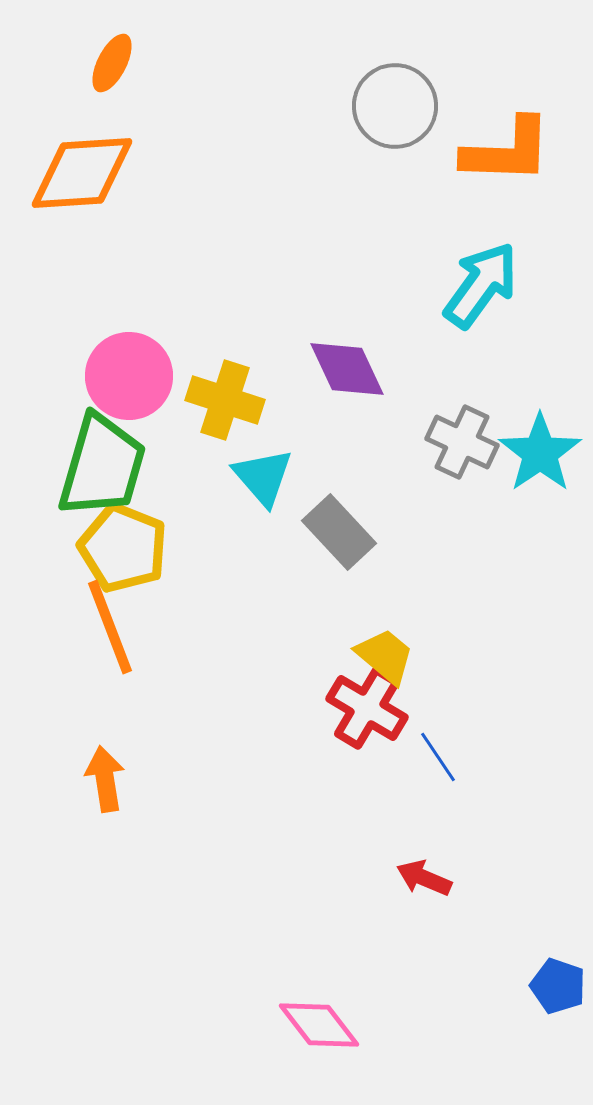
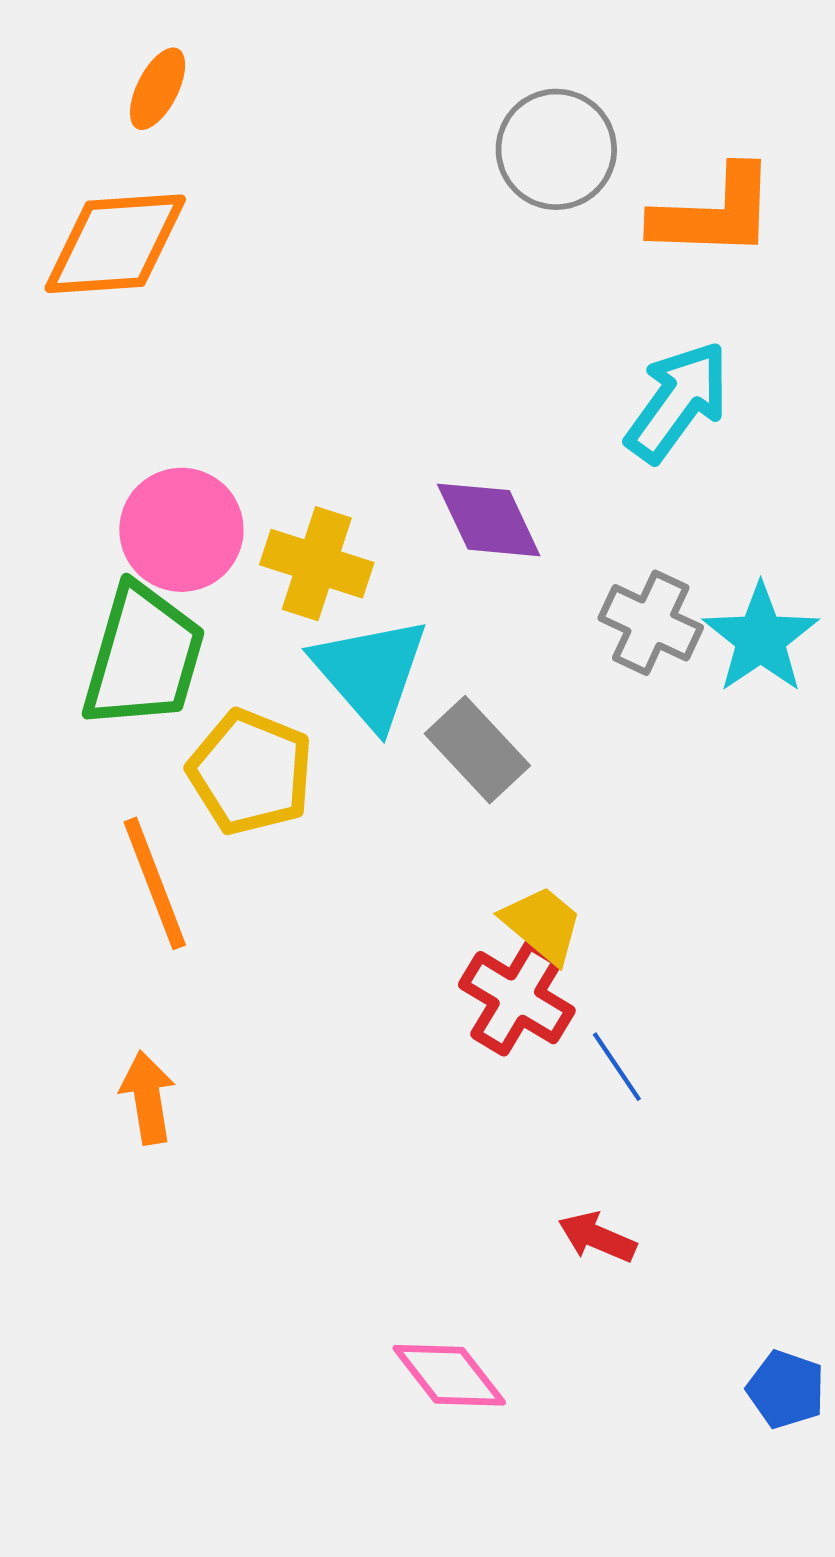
cyan triangle: (263, 477) -> (370, 672), size x1.4
yellow pentagon: (123, 548) -> (251, 772), moved
pink diamond: (319, 1025) -> (449, 1375), moved

